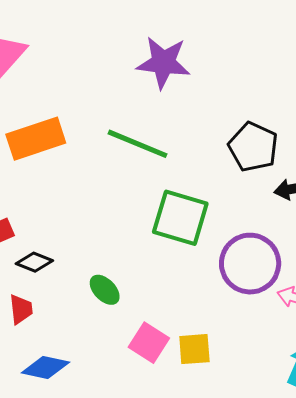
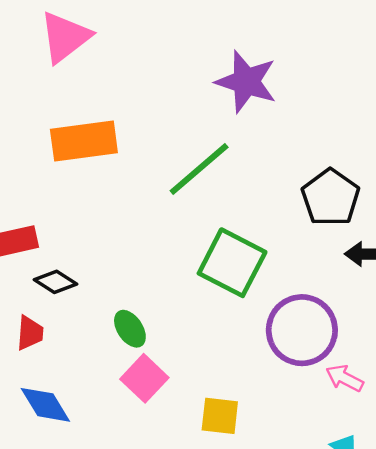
green line: (138, 144) -> (199, 169), turned -74
pink square: (149, 343) -> (144, 378), moved
blue diamond: (45, 368) -> (45, 405), turned 36

